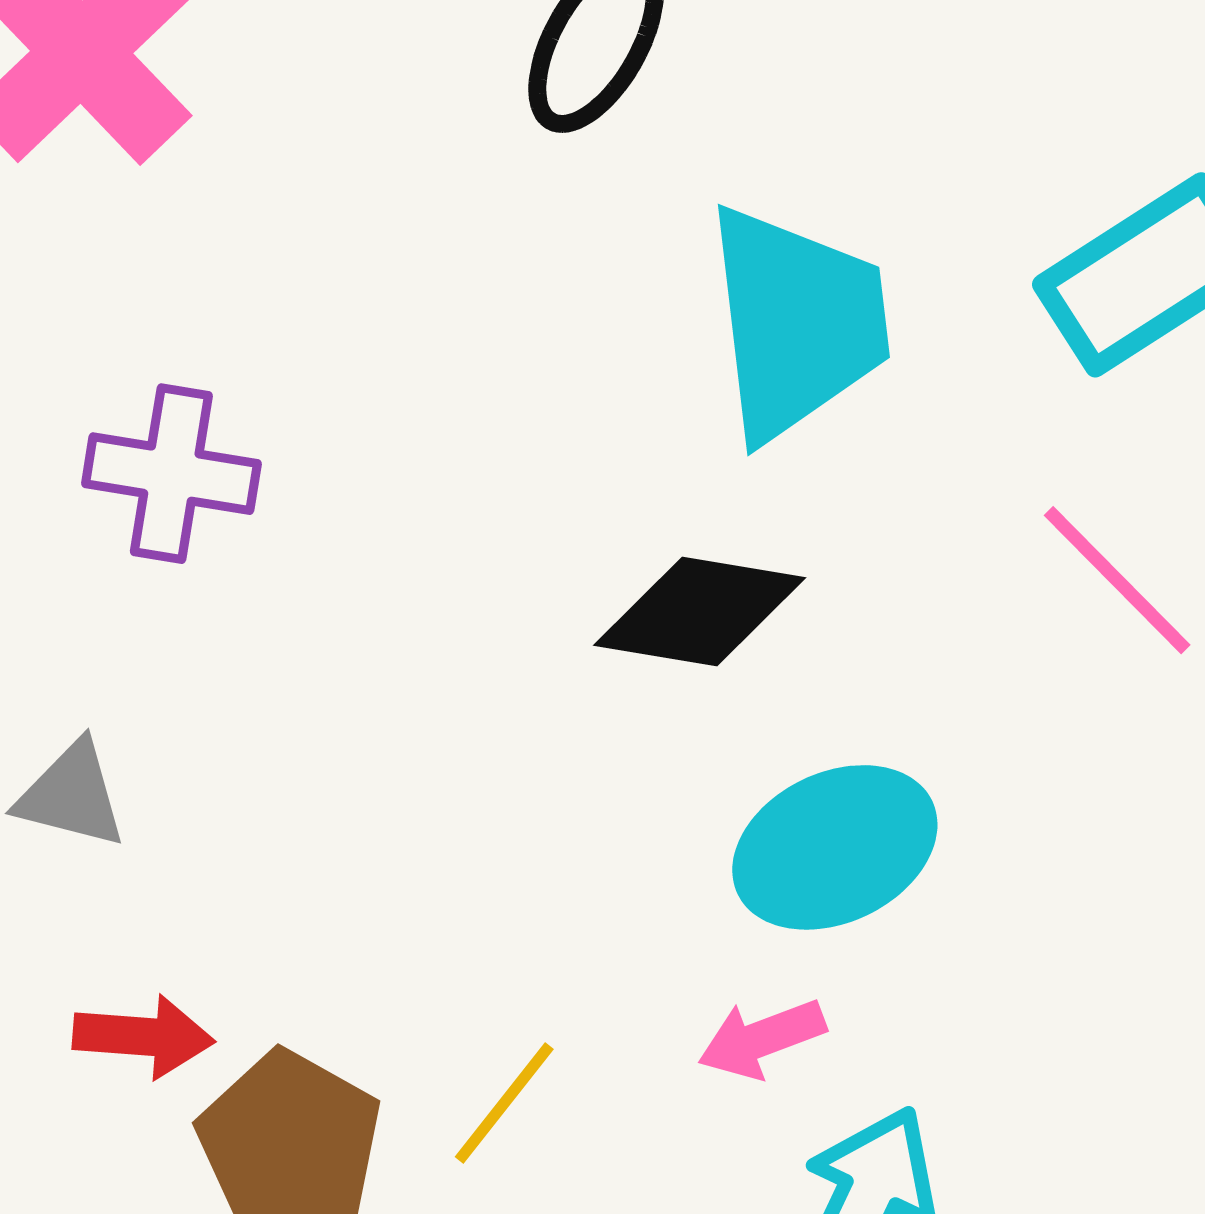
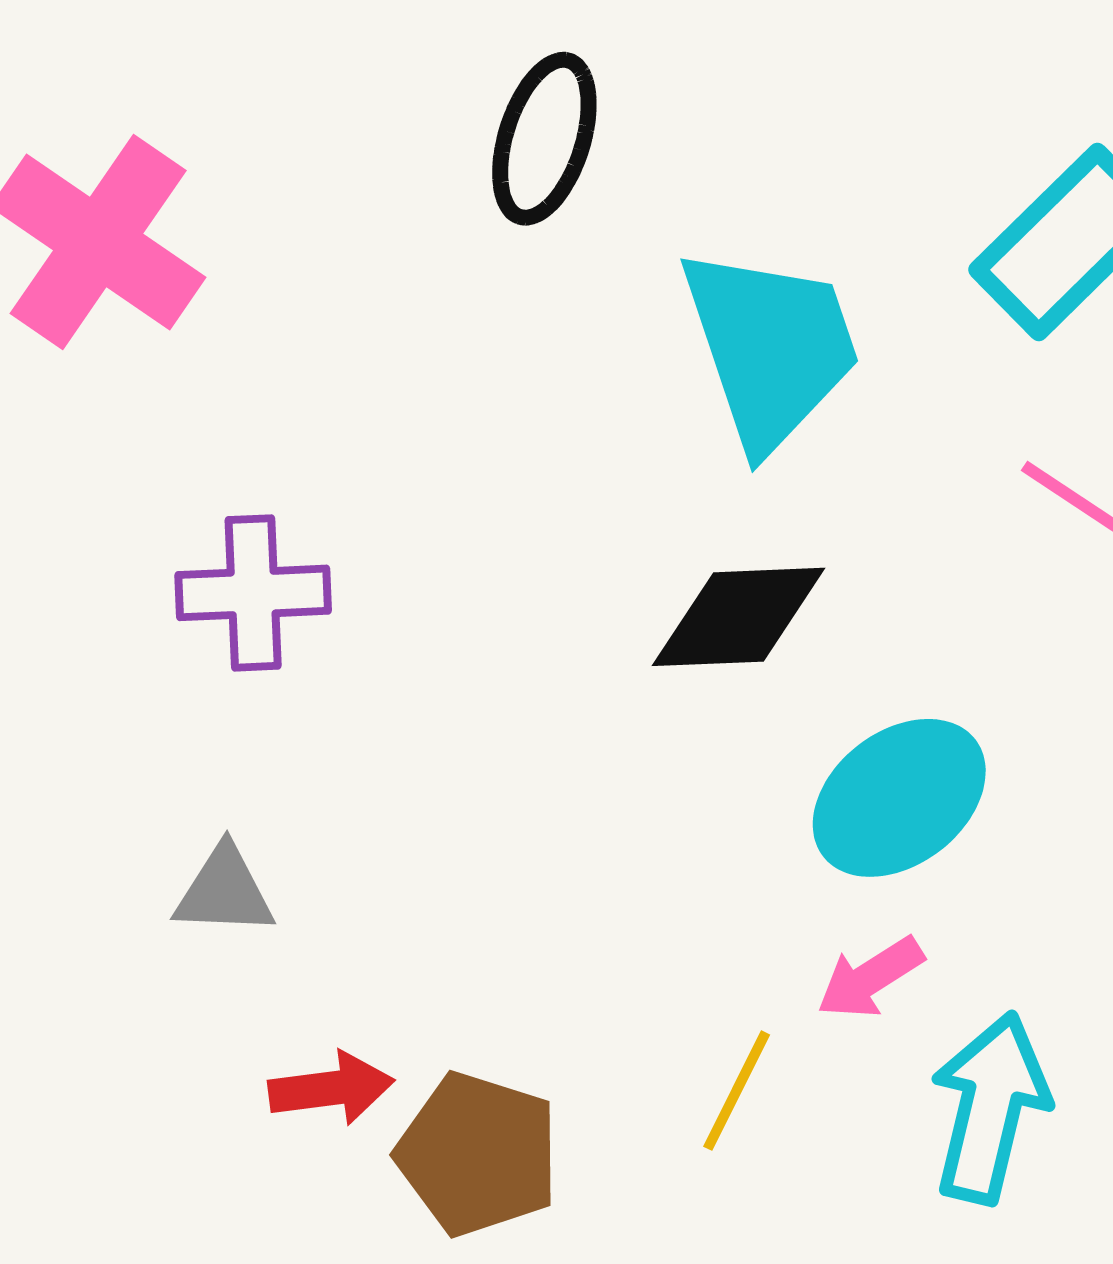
yellow line: (504, 1103) -> (737, 1091), moved

